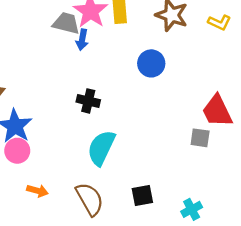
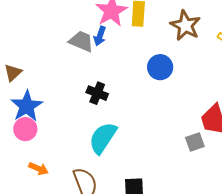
gray trapezoid: (66, 23) -> (81, 41), moved
gray square: (200, 138) -> (195, 142), turned -36

